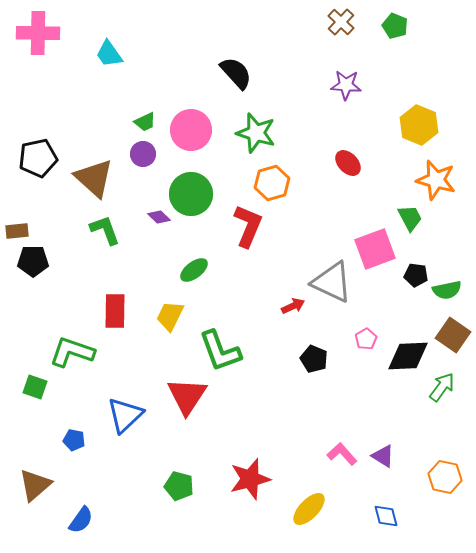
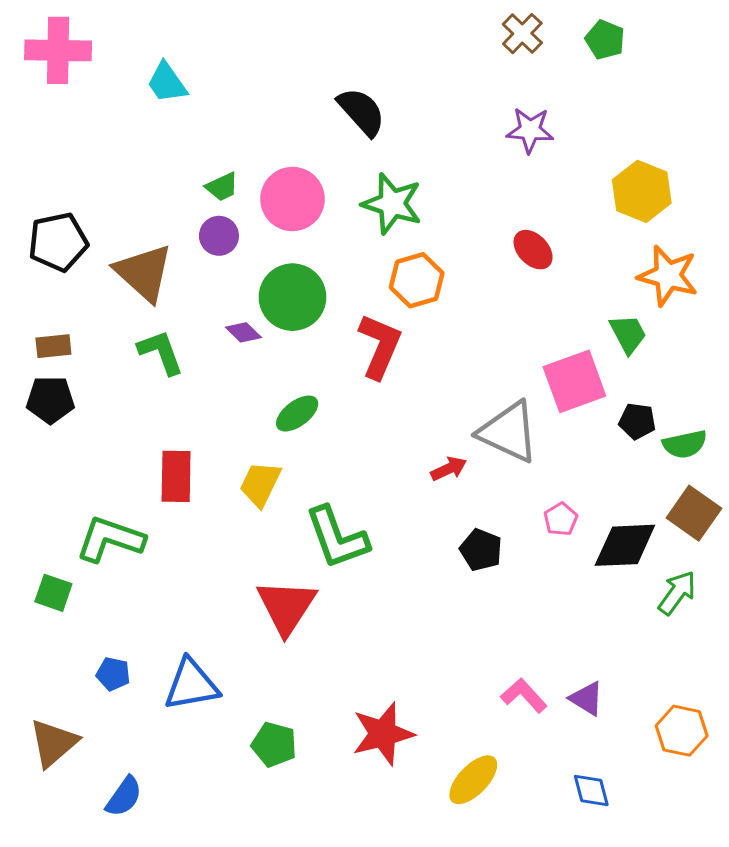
brown rectangle: (17, 231) -> (53, 346), moved
blue triangle: (125, 415) -> (191, 685), moved, turned 33

